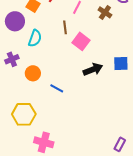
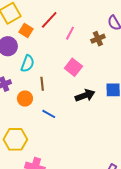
brown cross: (105, 12) -> (98, 39), turned 32
brown line: (65, 27) -> (42, 84), moved

